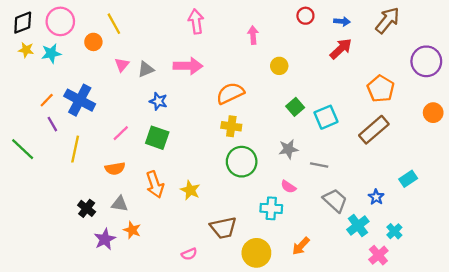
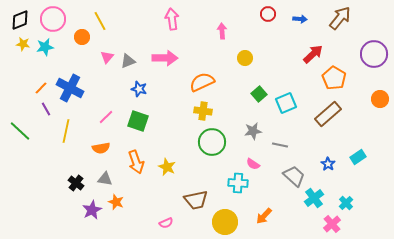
red arrow: (341, 49) -> (313, 54), moved
blue star: (376, 197) -> (328, 164), moved

